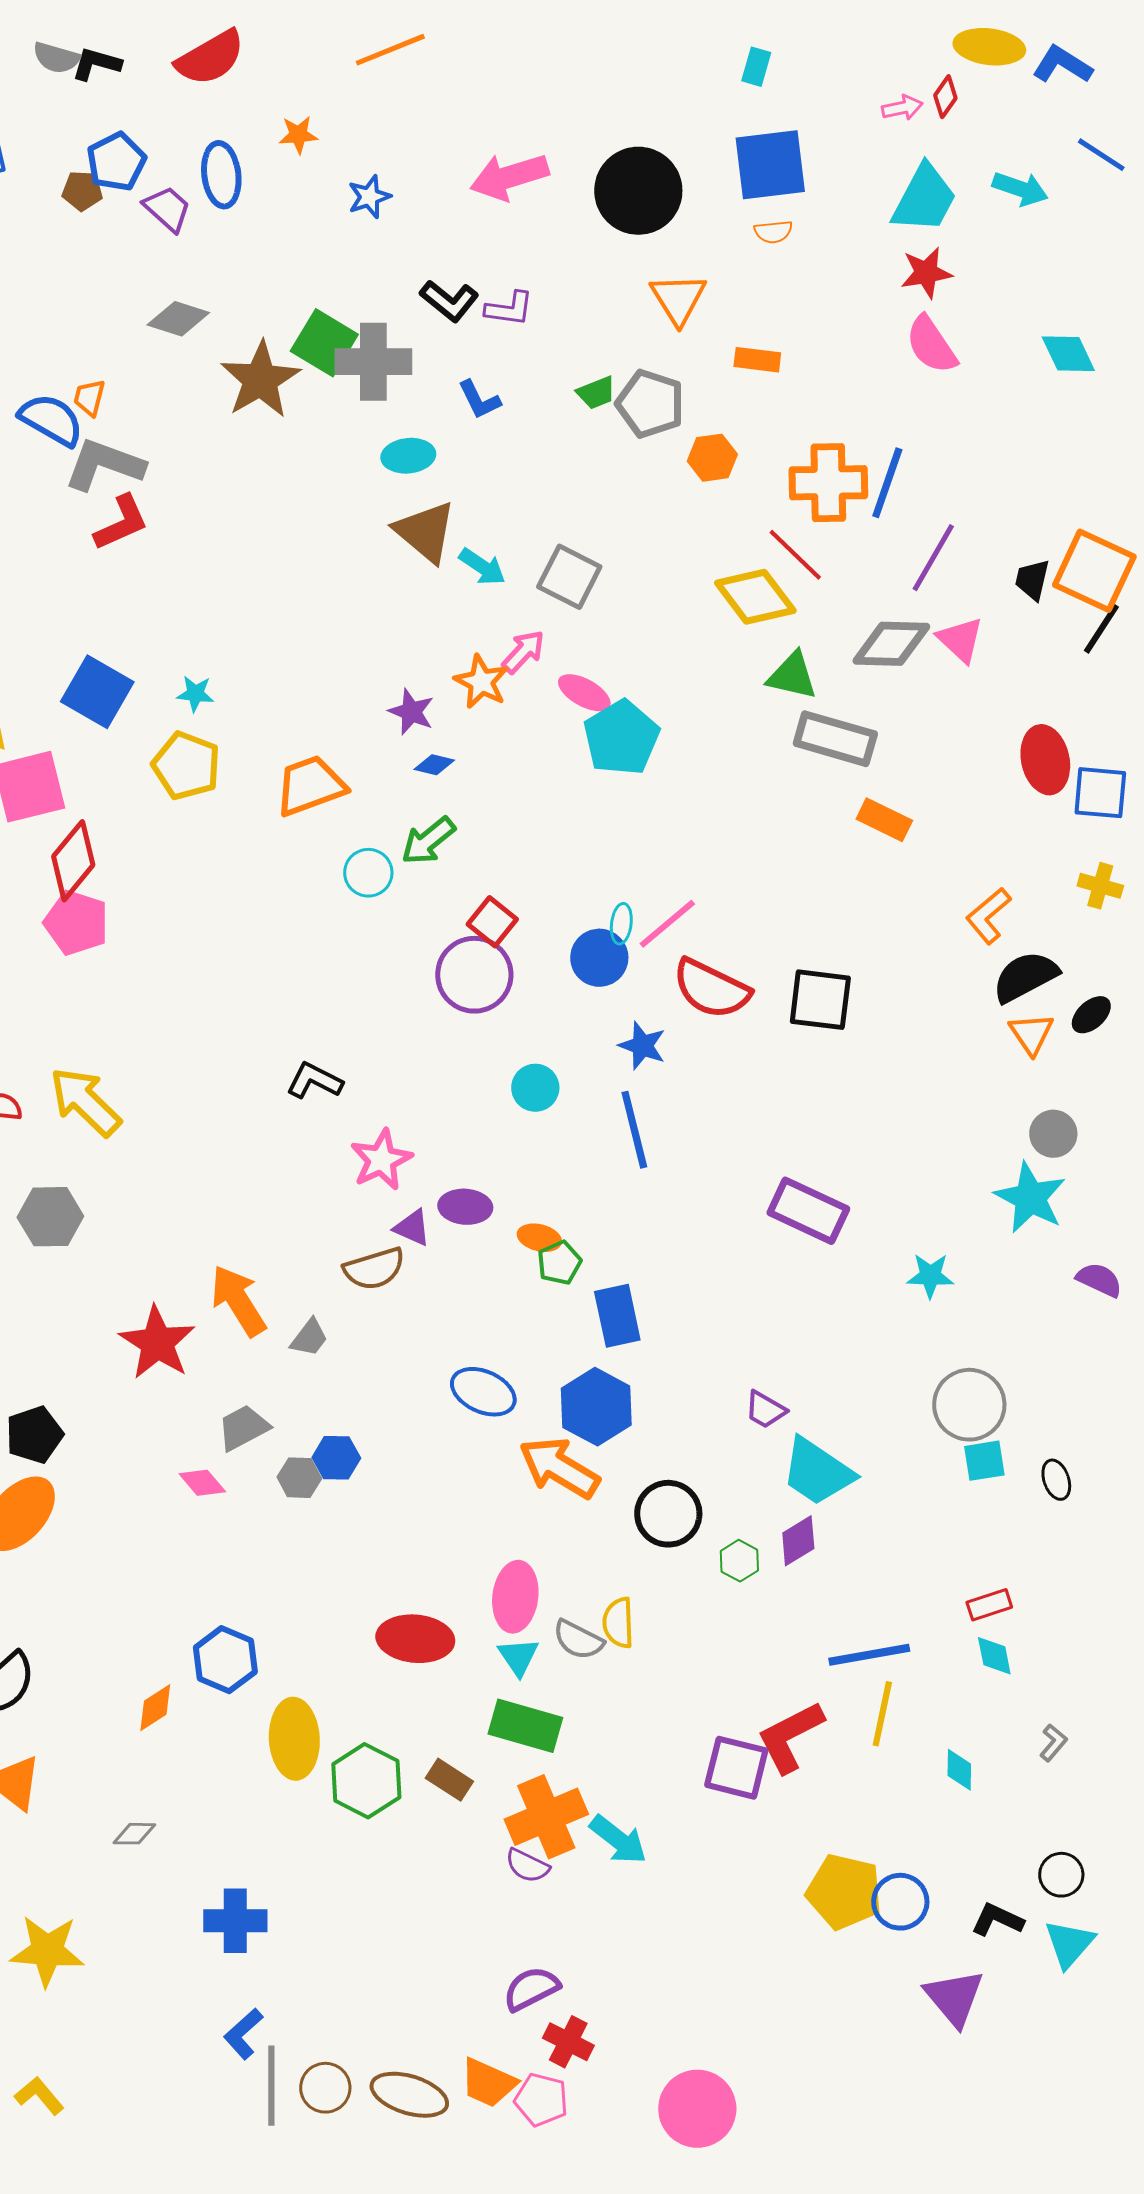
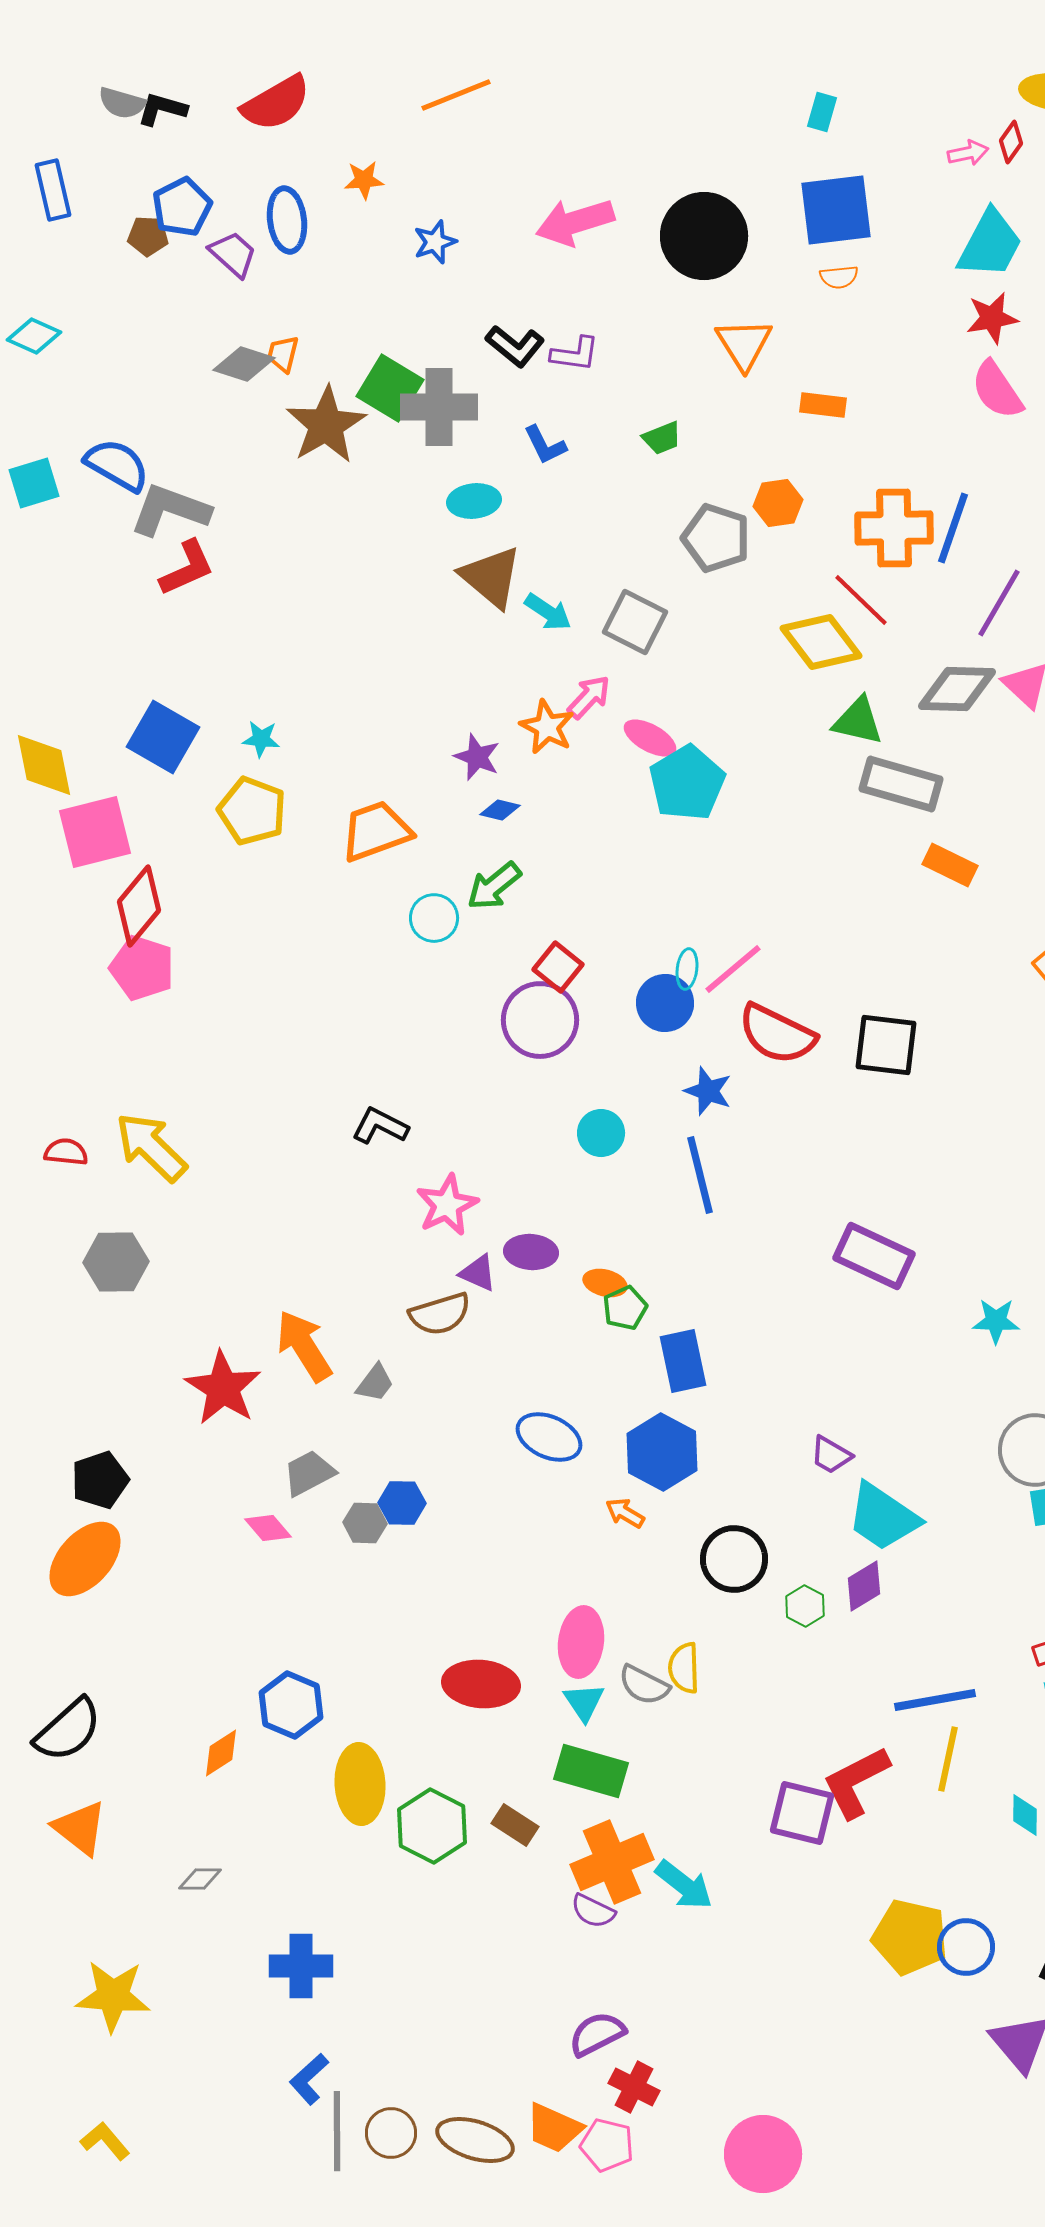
orange trapezoid: (89, 398) -> (283, 354), moved
gray pentagon: (650, 404) -> (716, 538), moved
orange arrow: (559, 1468) -> (625, 1513), size x0.5

